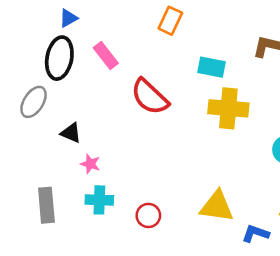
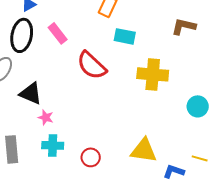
cyan rectangle: (212, 67) -> (125, 36), moved
black triangle: (71, 133) -> (31, 93), size x1.4

